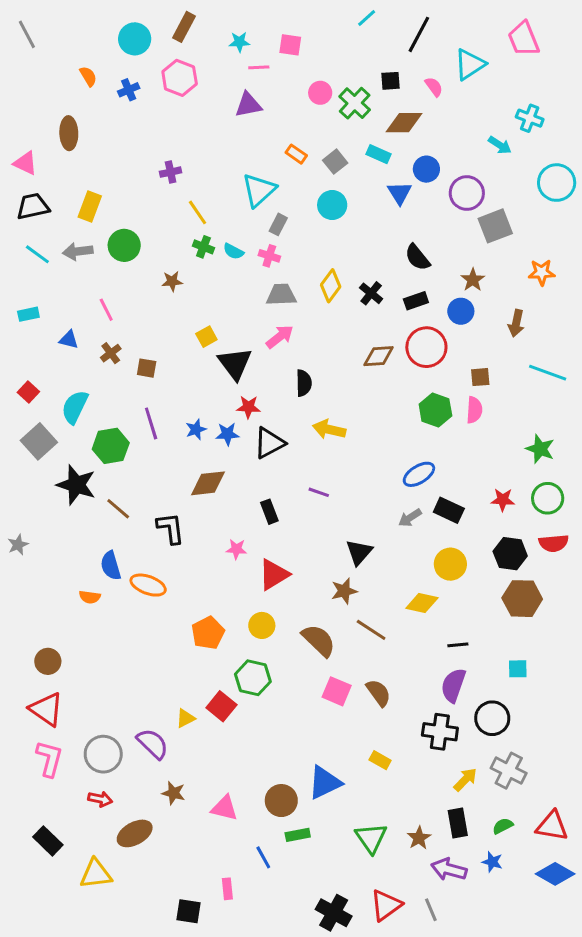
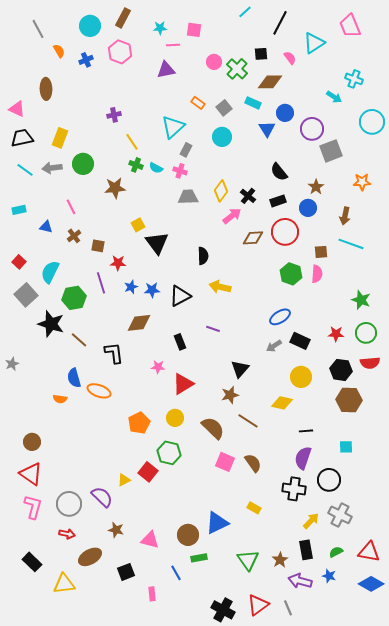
gray line: (27, 34) -> (38, 29), moved
brown star: (172, 281) -> (115, 188), size x1.5
pink arrow: (280, 337) -> (232, 216), moved
cyan line: (548, 373) -> (351, 244), moved
red star: (248, 407) -> (118, 263), moved
black square: (189, 911) -> (126, 572), moved, turned -30

